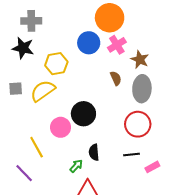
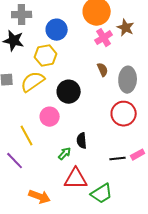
blue circle: (89, 43) -> (57, 30), moved
brown star: (140, 59) -> (126, 28), moved
black circle: (83, 114) -> (69, 92), moved
black line: (131, 154) -> (118, 159), moved

